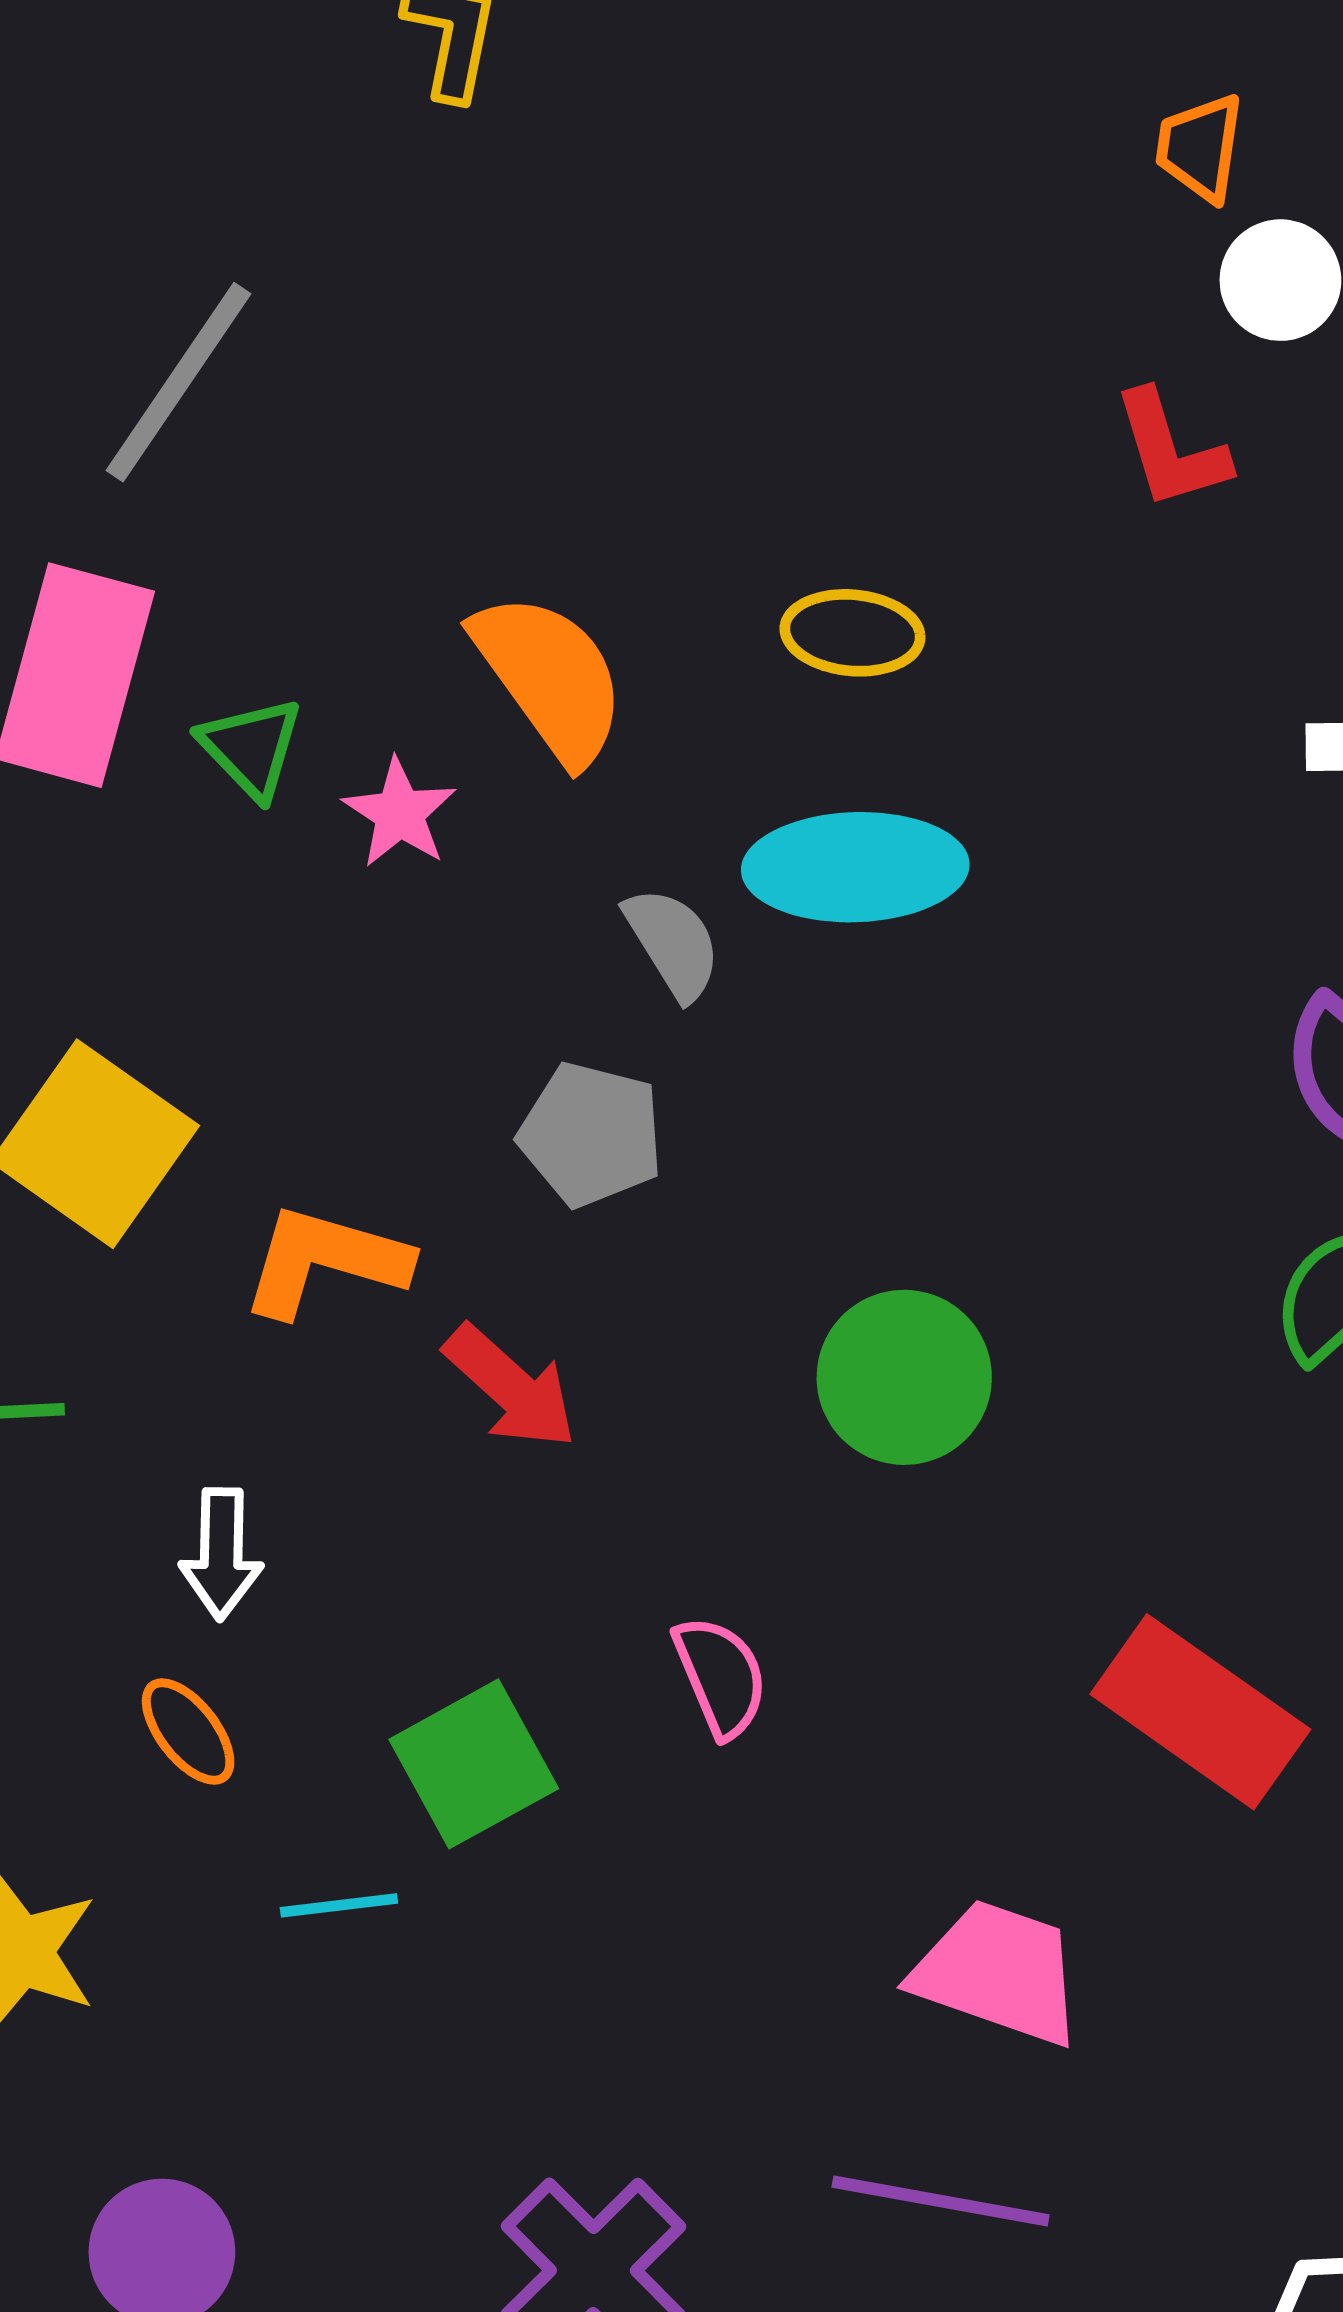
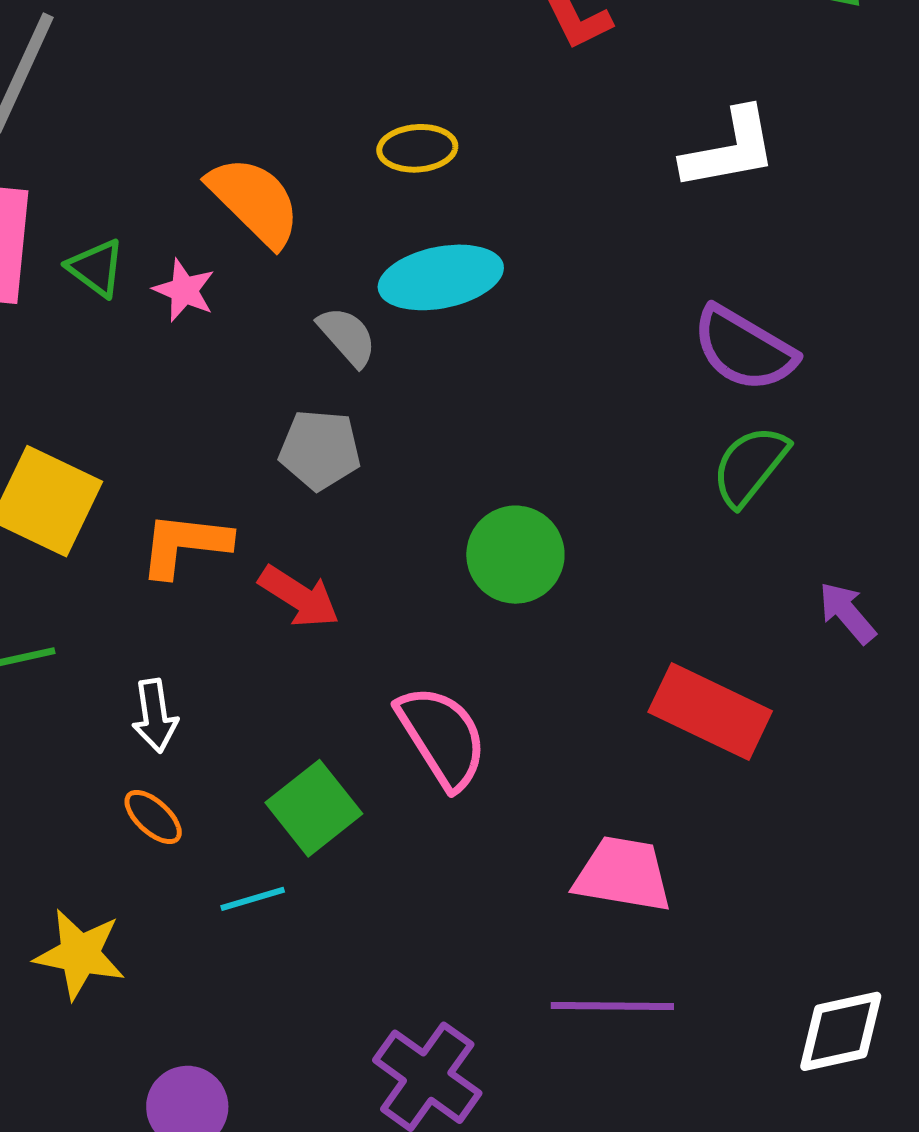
pink semicircle: (721, 1676) -> (442, 737), size x1.6

